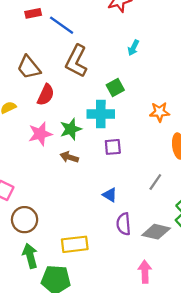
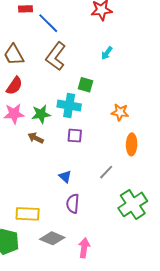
green square: (115, 88) -> (85, 85), turned 35
red semicircle: (46, 95) -> (14, 86), moved
gray diamond: (156, 232) -> (52, 238), moved

